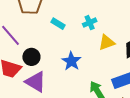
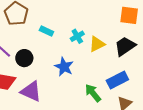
cyan cross: (90, 23) -> (77, 36), moved
black circle: (31, 57) -> (24, 58), moved

